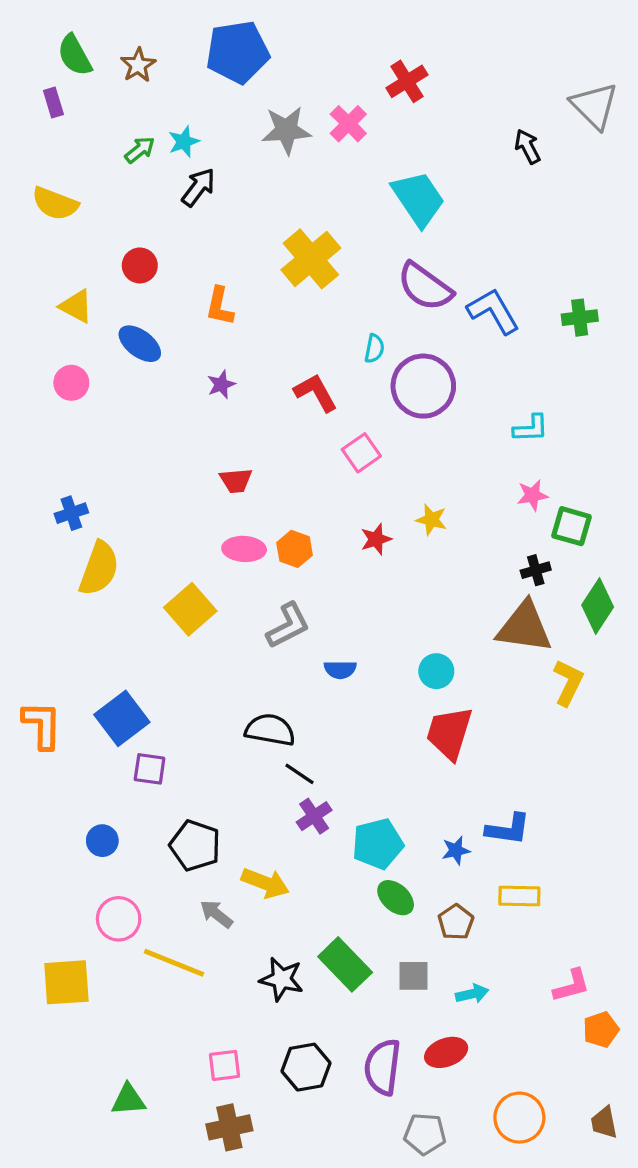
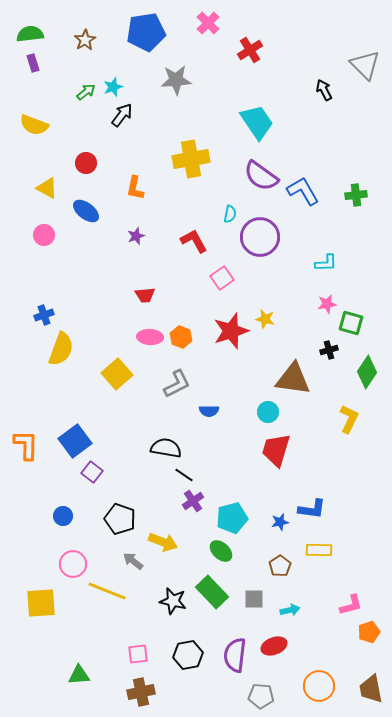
green semicircle: (75, 55) -> (30, 34), moved, turned 112
pink cross: (348, 124) -> (208, 23), moved
yellow cross: (311, 259) -> (191, 159), turned 30
red star: (376, 539) -> (231, 331), size x1.8
brown triangle: (524, 627) -> (293, 379), moved
purple square: (150, 769) -> (92, 472), turned 30
green ellipse: (396, 898) -> (221, 551), moved
brown trapezoid: (604, 1122) -> (371, 689), size x1.4

